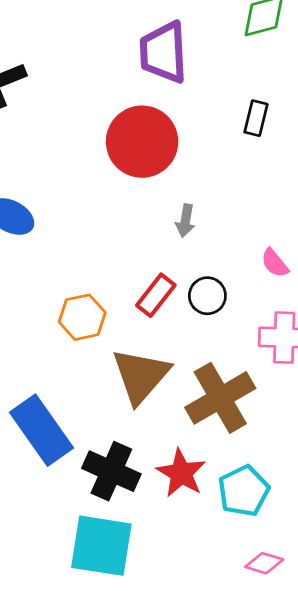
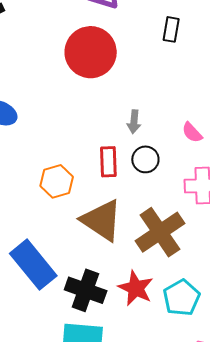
gray arrow: (185, 221) -> (134, 122), moved
red rectangle: (156, 295) -> (108, 162), turned -36
brown triangle: (141, 376) -> (102, 220), turned -33

